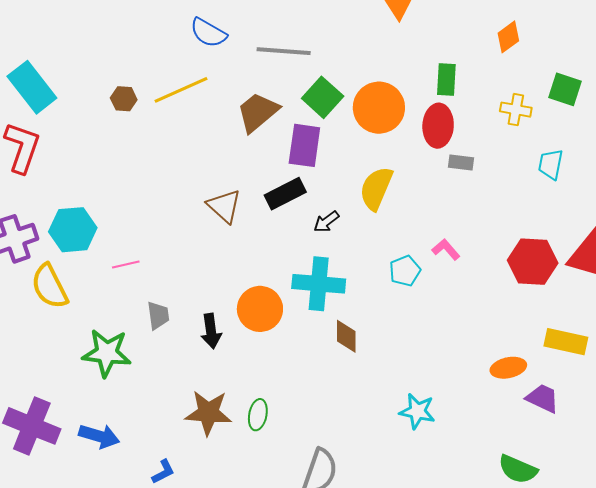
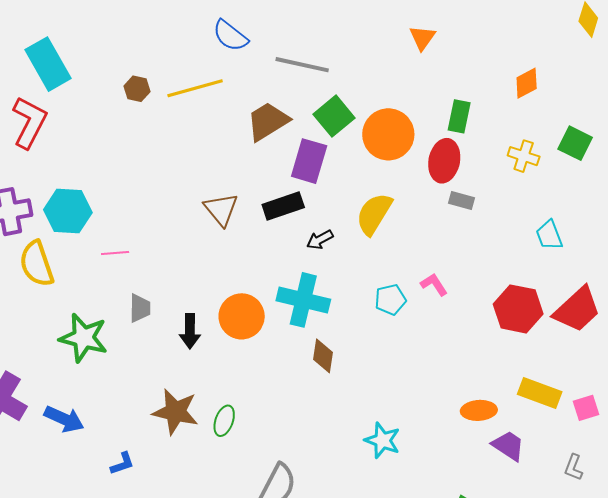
cyan trapezoid: (551, 164) -> (549, 235), moved, turned -40

